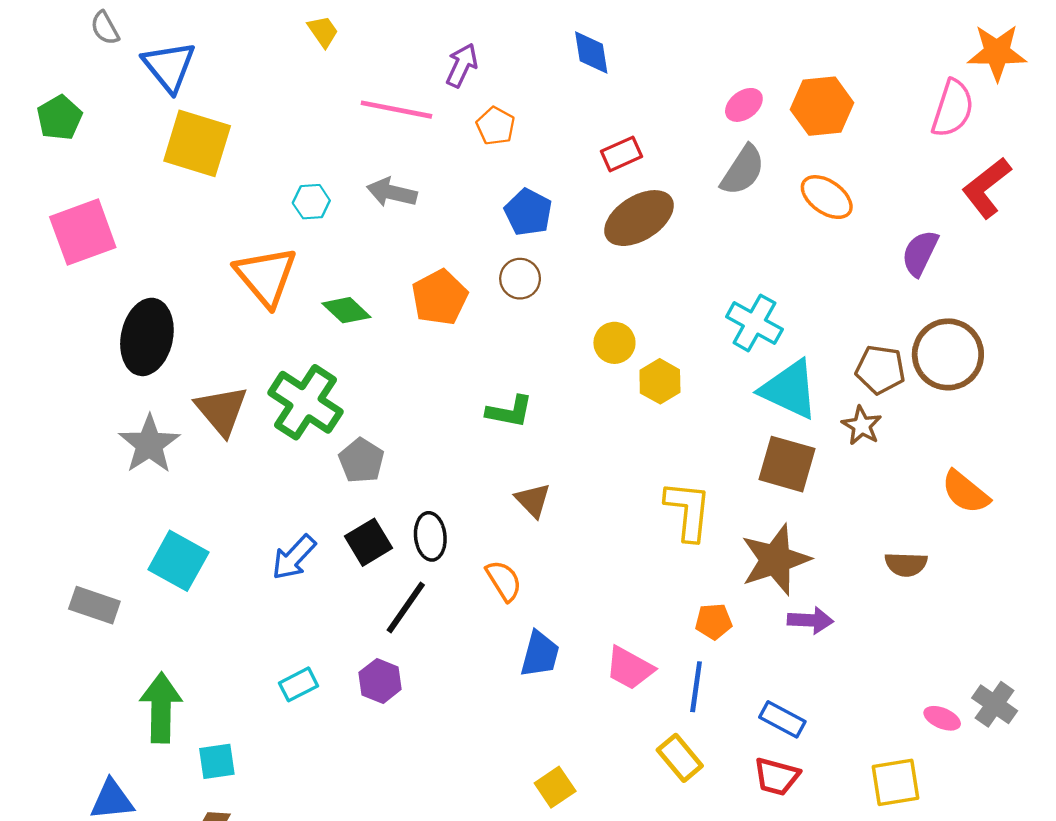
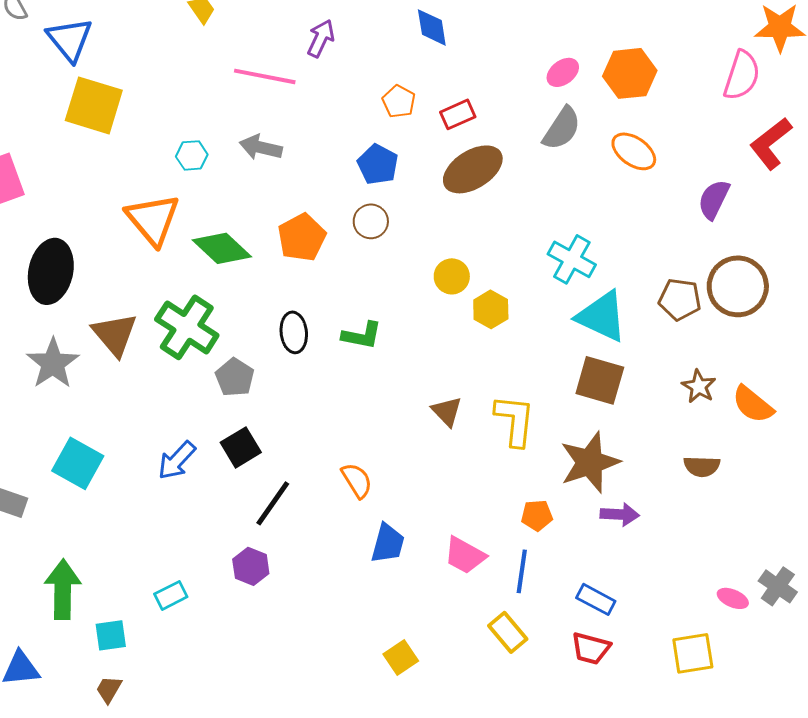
orange pentagon: (496, 126) -> (399, 101), moved
green diamond: (346, 310) -> (222, 248), size x1.4
brown star: (862, 426) -> (699, 386), moved
brown triangle: (533, 500) -> (447, 411), moved
black ellipse: (430, 536) -> (294, 332), moved
cyan rectangle: (298, 684) -> (171, 595), moved

